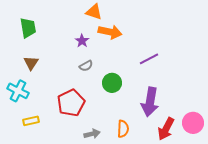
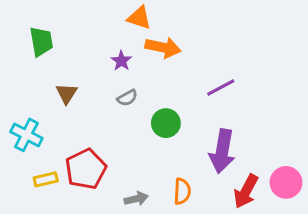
brown triangle: (31, 63) -> (67, 93), moved
red pentagon: (71, 103) -> (86, 169), moved

